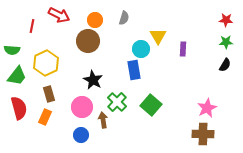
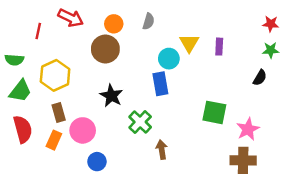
purple rectangle: (183, 49) -> (219, 47), moved
black semicircle: (225, 65) -> (260, 78), moved
green square: (151, 105) -> (214, 112), moved, turned -30
pink circle: (82, 107) -> (83, 130), moved
brown arrow: (103, 120) -> (162, 150), moved

